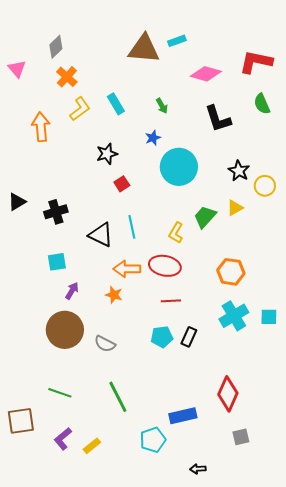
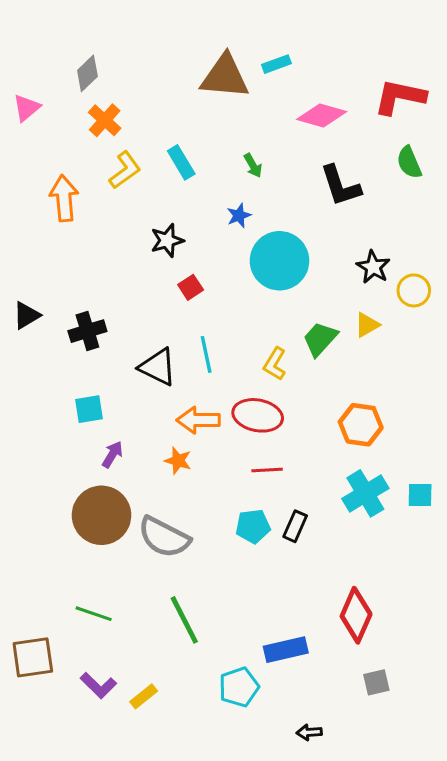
pink triangle: (17, 69) -> (27, 108), turned 30
gray semicircle: (105, 344) -> (164, 537), size x1.6
purple L-shape: (63, 439) -> (98, 685), turned -95

